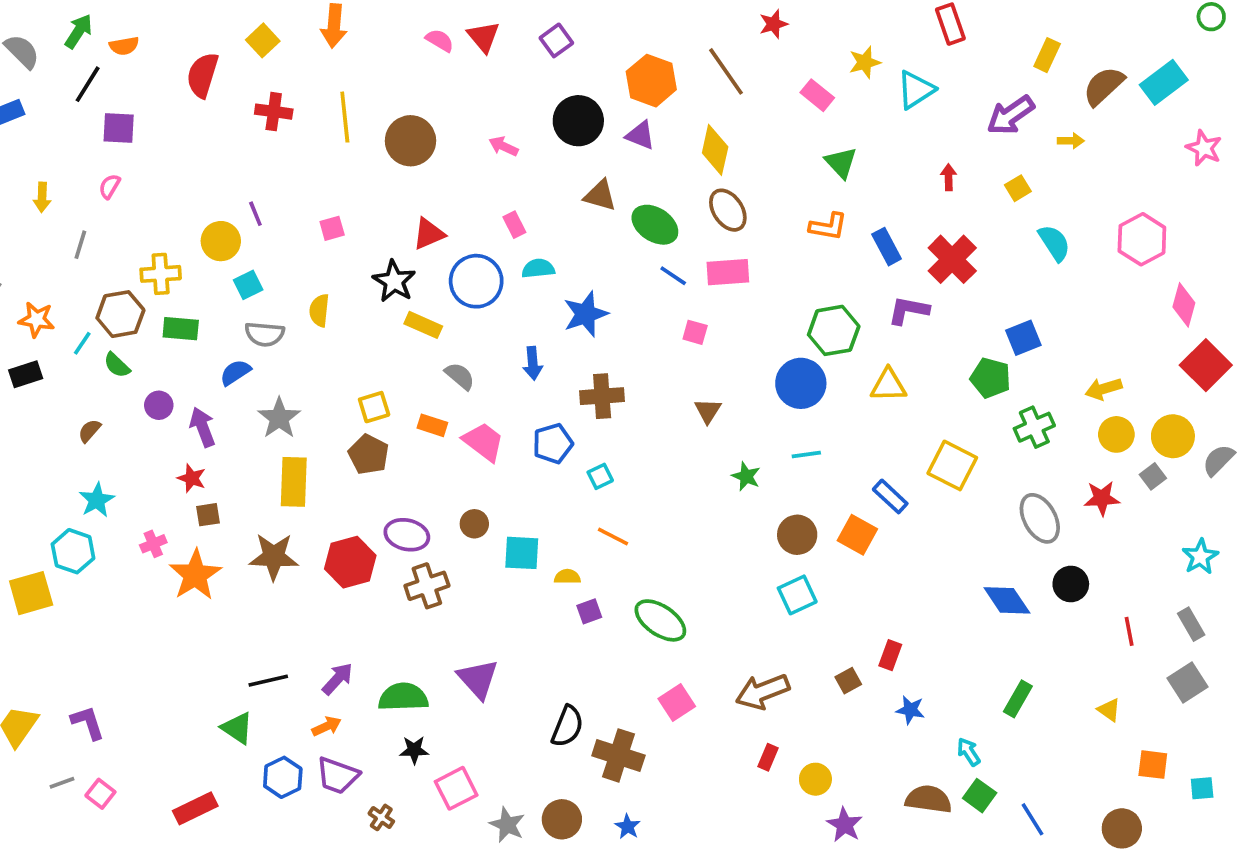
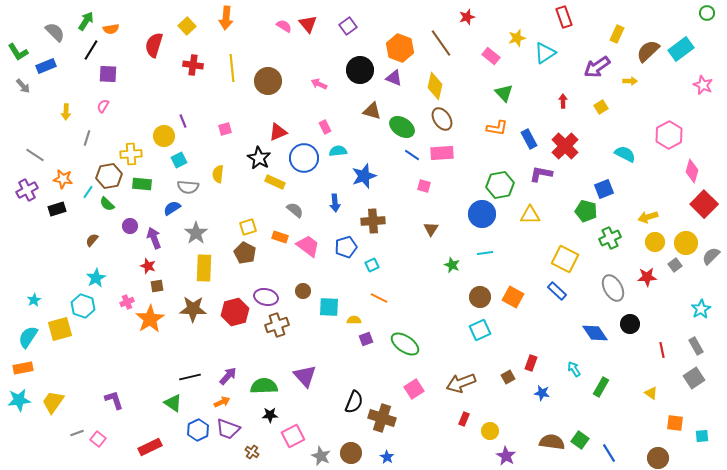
cyan semicircle: (1054, 243) -> (625, 154), moved, turned -30
blue rectangle: (890, 496) -> (557, 291), moved
purple L-shape: (88, 723) -> (114, 400), moved
cyan arrow: (969, 752) -> (574, 369), moved

